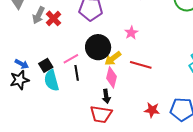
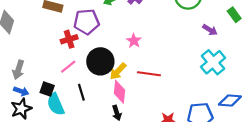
gray arrow: (39, 15) -> (18, 70), moved
red cross: (53, 18) -> (69, 39), moved, turned 35
pink line: (71, 59) -> (68, 67), moved
black square: (46, 65) -> (47, 89), turned -32

